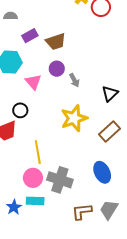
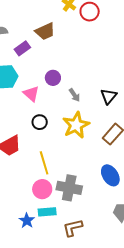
brown trapezoid: (56, 42) -> (45, 31), moved
gray arrow: (74, 80) -> (74, 95), moved
black circle: (20, 110) -> (40, 122), moved
brown L-shape: (82, 212) -> (73, 228), moved

